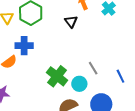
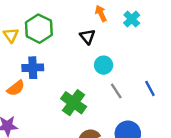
blue line: (120, 76) -> (150, 88), moved
cyan circle: (79, 84) -> (104, 65), moved

